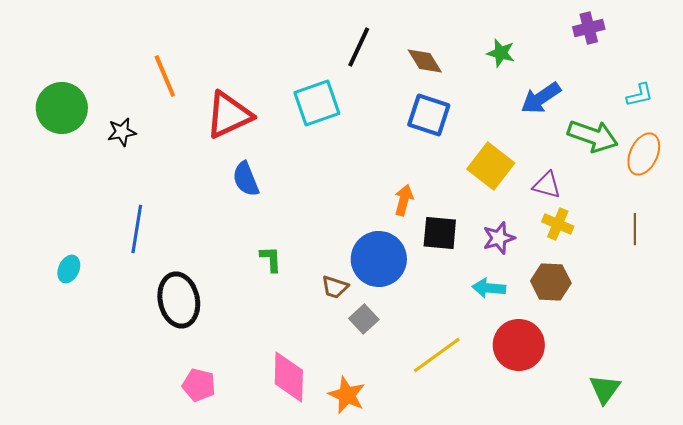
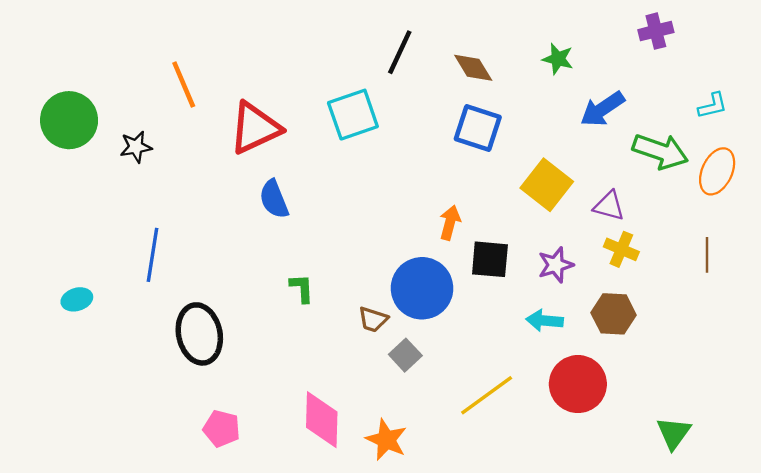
cyan ellipse: (69, 269) -> (77, 299), turned 48

